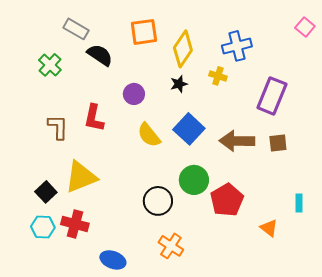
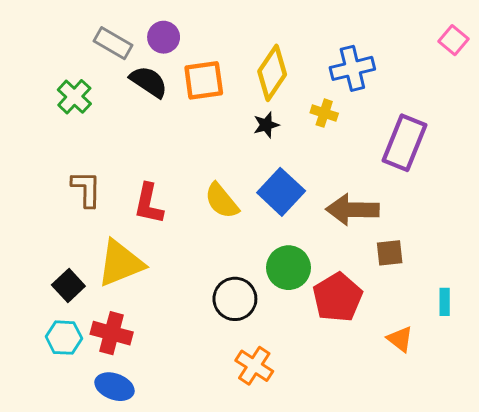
orange square: (144, 32) -> (204, 80), moved
purple circle: (134, 94) -> (164, 37), moved
red L-shape: (94, 118) -> (149, 204), moved
brown square: (278, 143) -> (390, 253), moved
blue ellipse: (113, 260) -> (115, 387), moved

